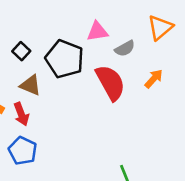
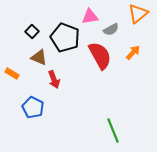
red arrow: (21, 114) -> (54, 80), moved

